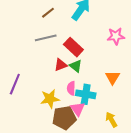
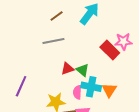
red rectangle: (73, 47) -> (110, 50), moved
orange triangle: (113, 77) -> (109, 90), moved
cyan cross: (86, 94) -> (91, 87), moved

